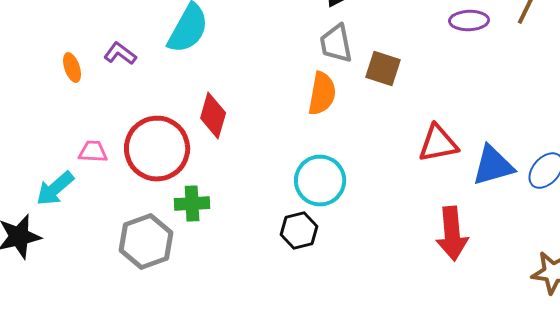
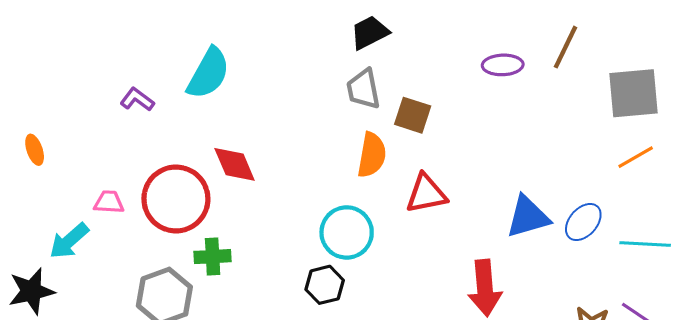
orange ellipse: (72, 68) -> (35, 150), moved
orange semicircle: (322, 94) -> (372, 155), moved
red diamond: (213, 116) -> (235, 164), turned -39
red triangle: (438, 144) -> (426, 194), moved

